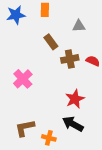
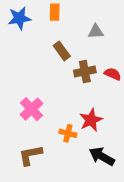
pink cross: (23, 79) -> (32, 109), moved
black arrow: (73, 124) -> (102, 156), moved
orange cross: (49, 138) -> (68, 133), moved

